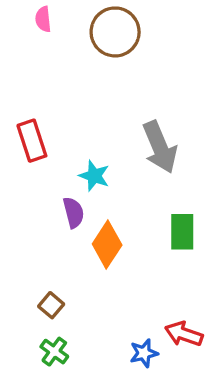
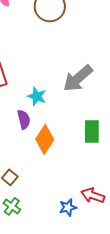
gray arrow: (160, 147) -> (78, 78), turned 72

